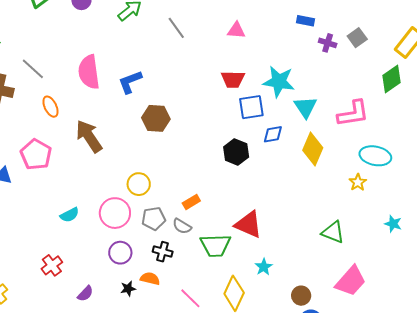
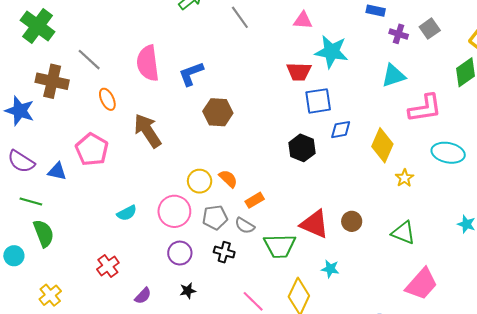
cyan star: (279, 82) -> (331, 52), moved
cyan triangle: (306, 107) -> (393, 76), moved, turned 45
yellow star: (358, 182) -> (404, 178), moved
cyan star: (264, 267) -> (330, 269), turned -30
orange semicircle: (150, 279) -> (228, 179), moved, turned 30
brown circle: (301, 296) -> (352, 221), moved

